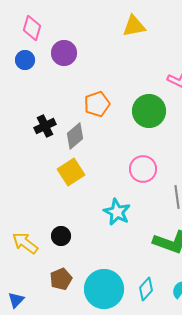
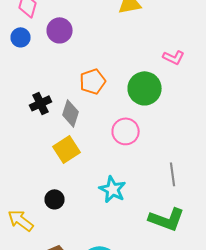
gray diamond: (75, 136) -> (71, 113), turned -32
pink circle: (143, 169) -> (126, 131), moved
black circle: (61, 236) -> (55, 199), moved

